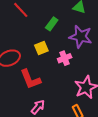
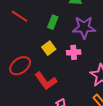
pink cross: (65, 58) -> (74, 52), turned 32

